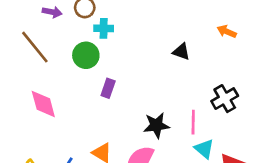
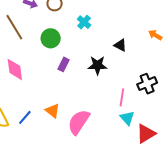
cyan cross: (104, 28) -> (84, 22), moved, turned 32
black star: (156, 125) -> (97, 65), moved

